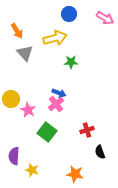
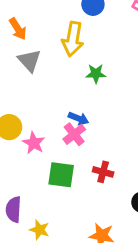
yellow arrow: (55, 38) -> (73, 39), turned 115
red cross: (87, 130) -> (103, 172), moved, turned 32
green square: (47, 132) -> (61, 175), turned -30

